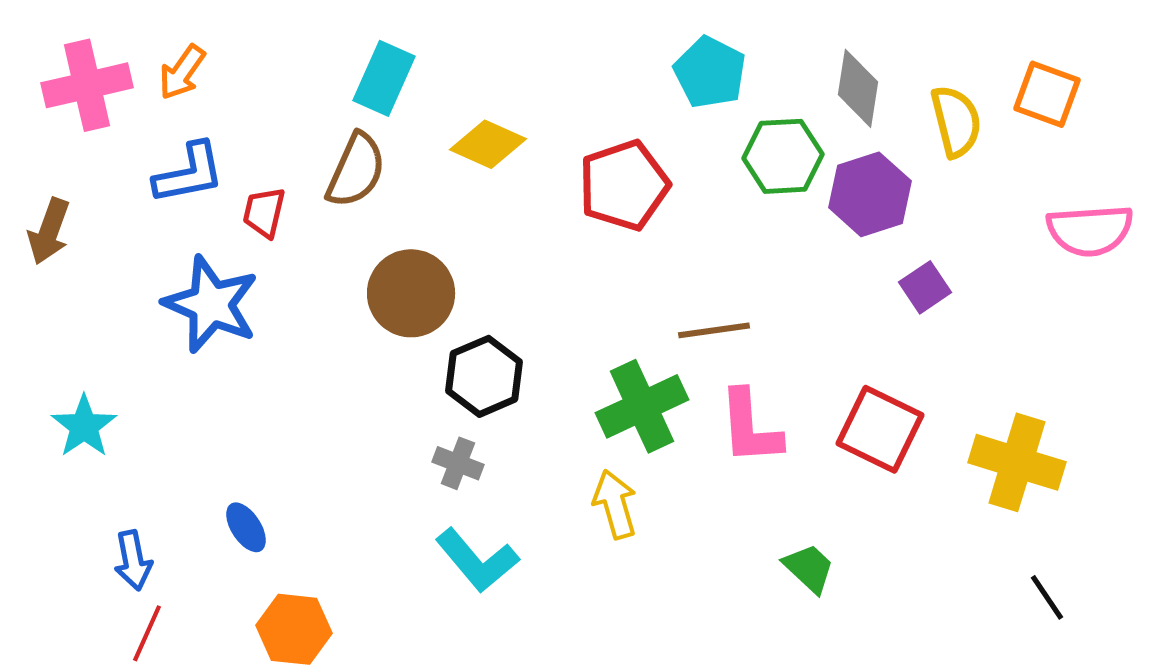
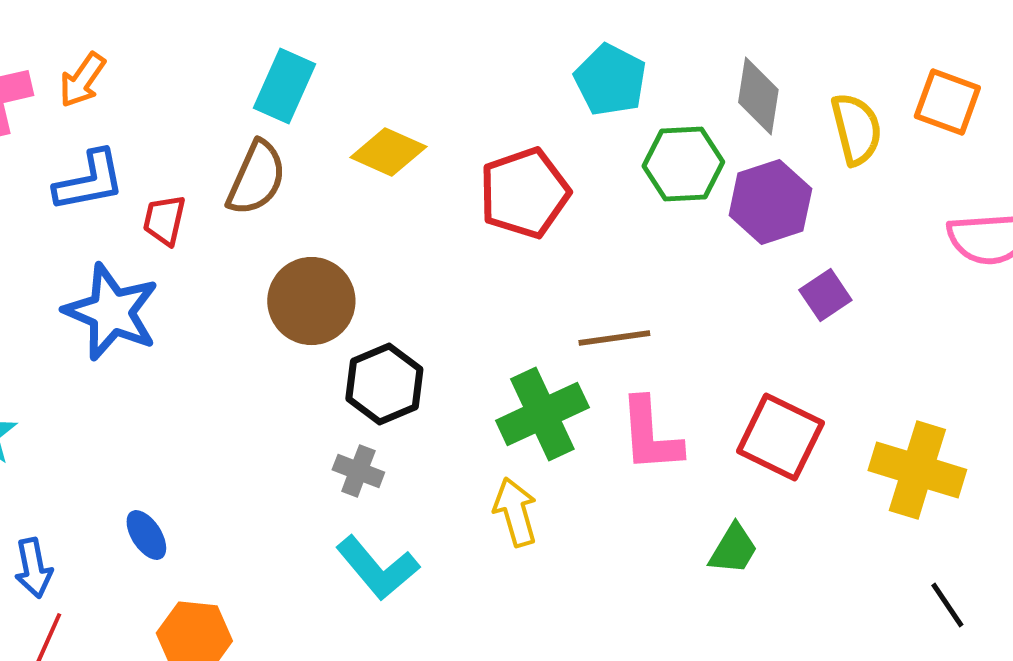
green trapezoid: (809, 568) -> (733, 549), moved, turned 78

